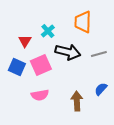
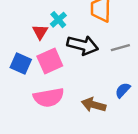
red triangle: (25, 41) -> (40, 32), moved
pink semicircle: (40, 95) -> (49, 97), size x1.4
brown arrow: (77, 101) -> (94, 105), turned -72

